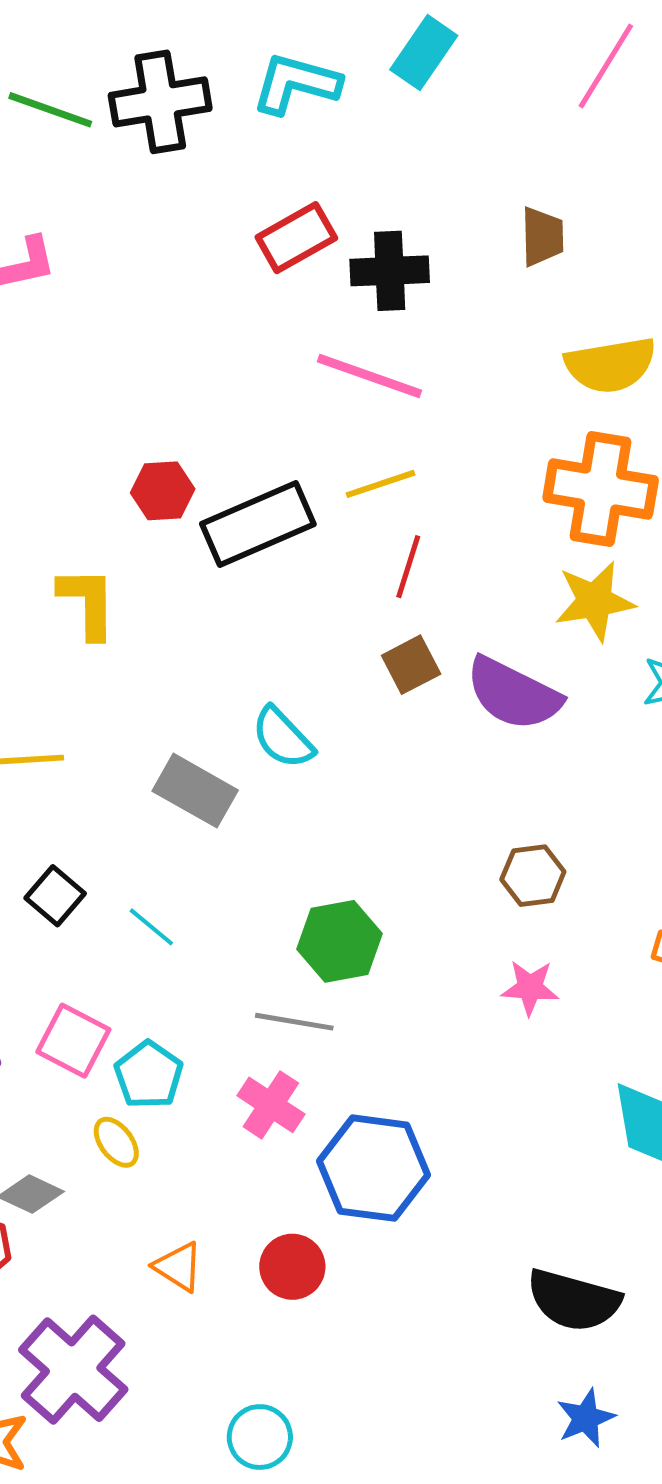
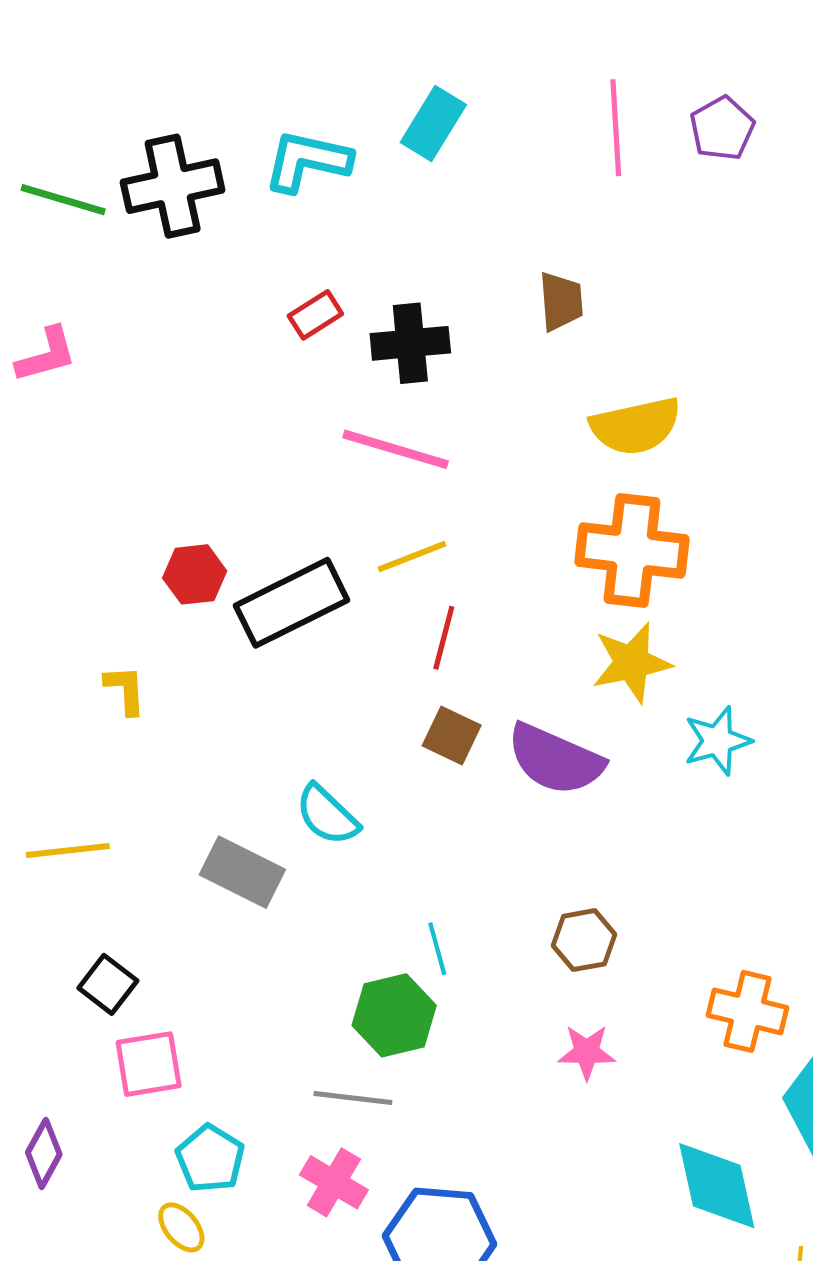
pink line: (606, 66) -> (616, 128), turned -32
red rectangle: (296, 238) -> (315, 315), size x0.7
yellow L-shape: (88, 602) -> (125, 690), size x0.7
brown square: (411, 665) -> (452, 736), turned -34
cyan line: (151, 927) -> (437, 949), moved, turned 38
pink square: (73, 1041) -> (149, 1064), moved, turned -34

